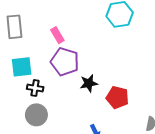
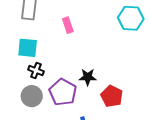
purple pentagon: (65, 62) -> (63, 92), moved

